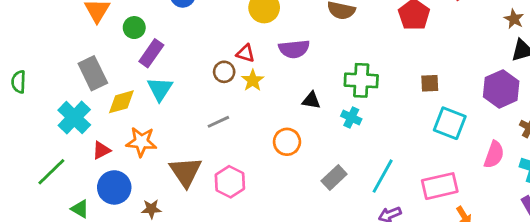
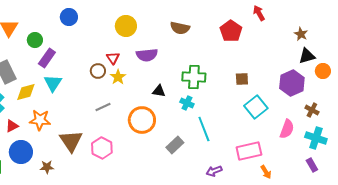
red triangle: (246, 53) -> (113, 58), turned 40
gray line: (218, 122) -> (103, 107), moved
cyan square: (450, 123) -> (256, 107), turned 30
orange circle: (287, 142) -> (142, 120), size x1.4
cyan line: (383, 176) -> (204, 129), moved, turned -50

